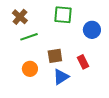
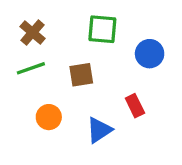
green line: (29, 37) -> (31, 68), moved
brown square: (55, 56) -> (81, 75), moved

